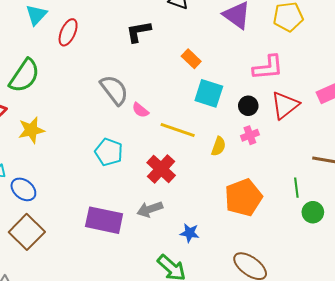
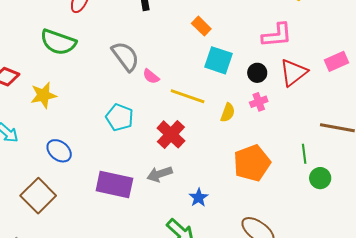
green semicircle: (24, 76) -> (58, 42), moved, turned 75
blue ellipse: (23, 189) -> (59, 151), moved
blue star: (190, 233) -> (199, 198), turned 30

